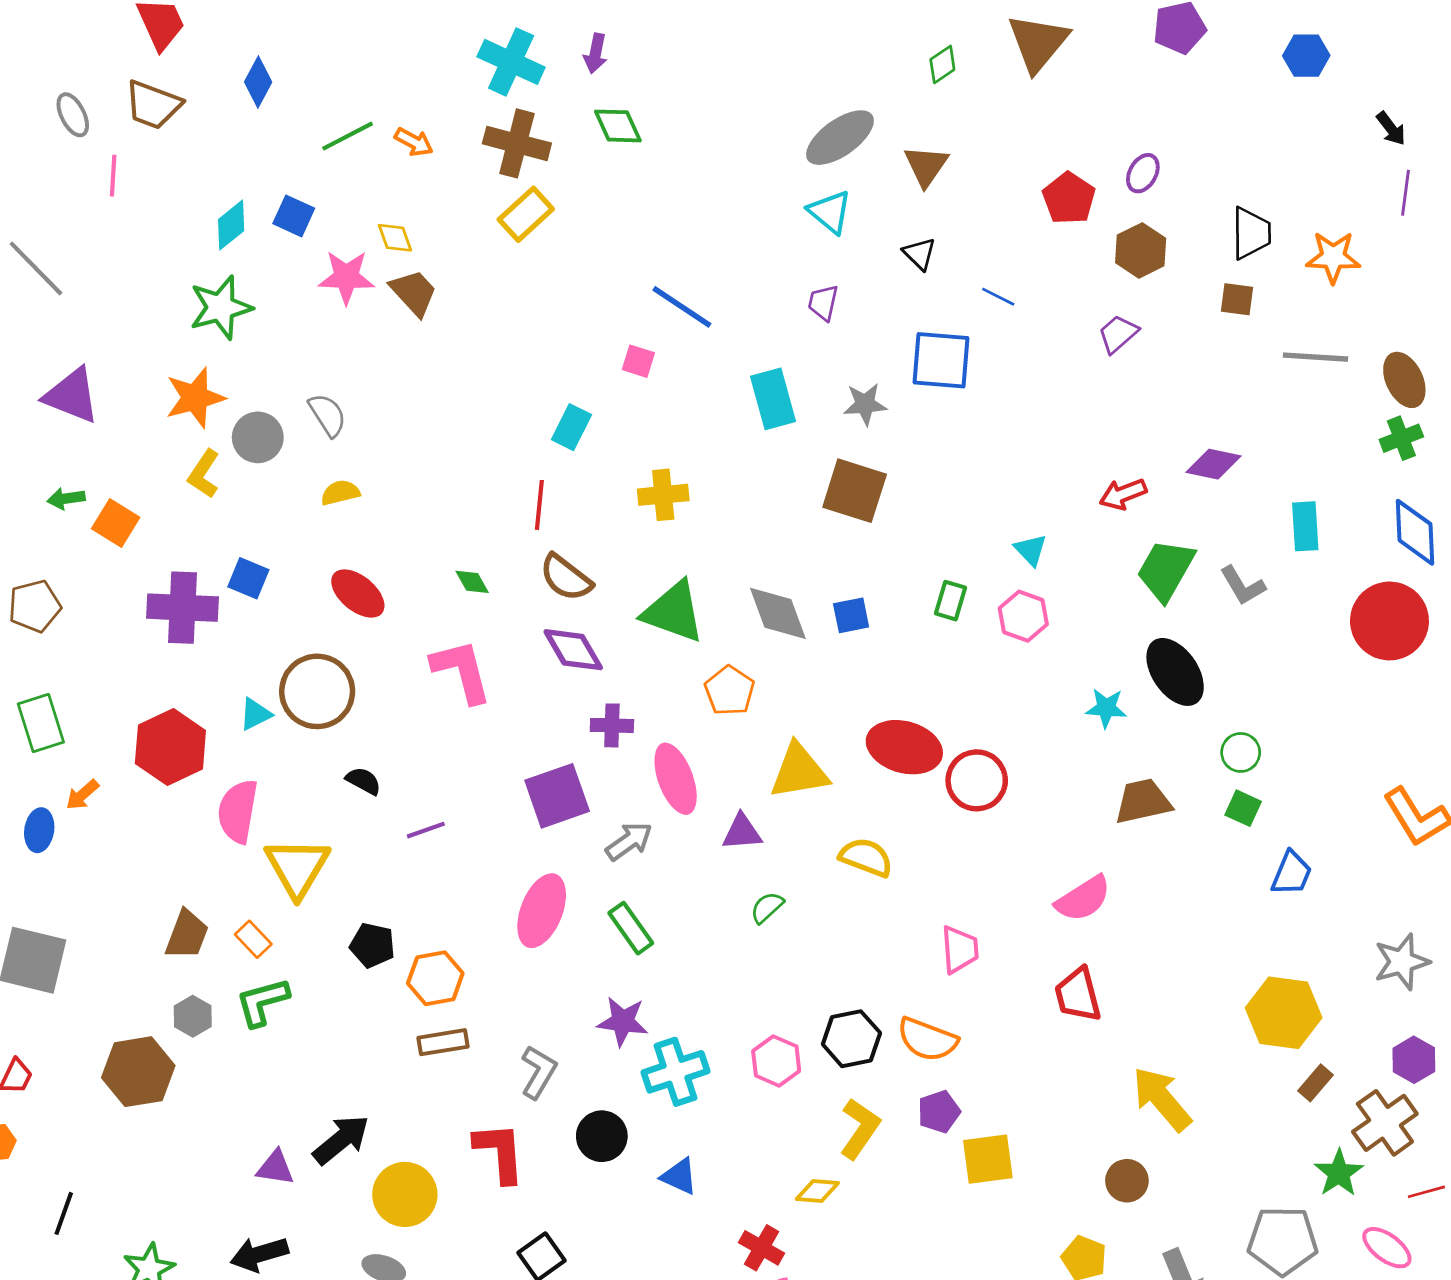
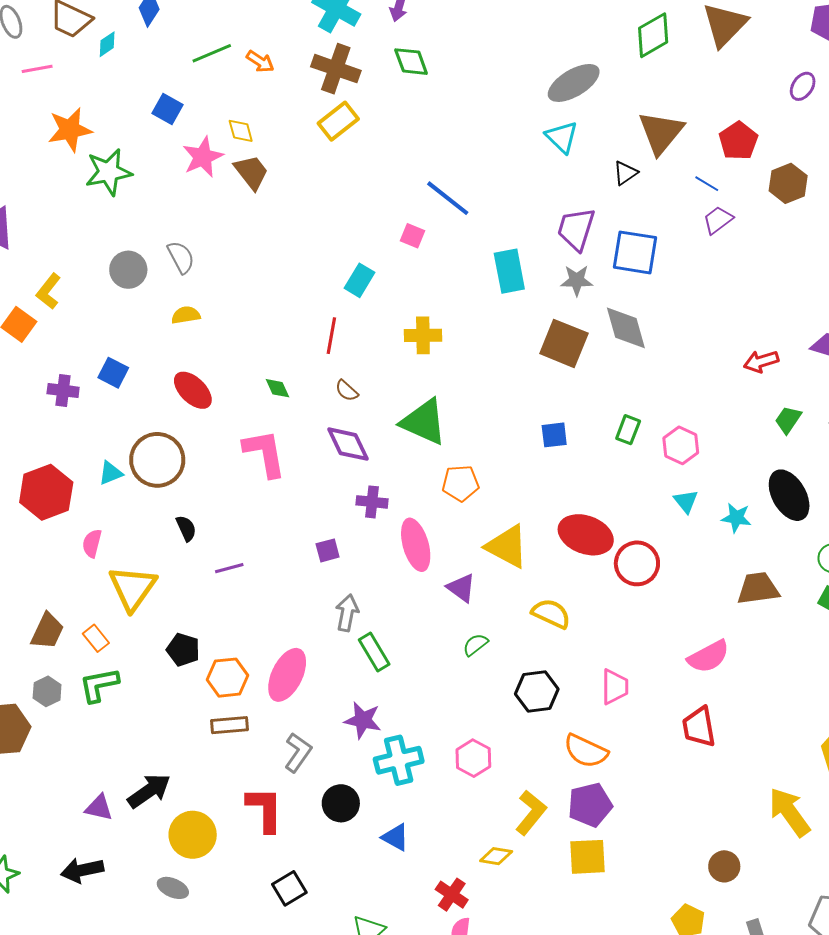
green diamond: (942, 64) -> (653, 35), size x1.6
brown triangle: (926, 166) -> (661, 133), moved, size x1.4
purple ellipse: (1143, 173) -> (803, 86), moved
pink line: (113, 176) -> (37, 69), turned 72
cyan diamond: (231, 225) -> (107, 44), moved, size x0.7
black triangle: (919, 254) -> (625, 173), turned 36
pink star: (346, 277) -> (203, 157), turned -30
blue line: (998, 297) -> (707, 184), moved
purple trapezoid: (823, 303) -> (576, 229), moved, size x1.6
purple trapezoid: (1118, 334) -> (718, 220), moved
orange star: (195, 398) -> (70, 130), moved
yellow L-shape: (204, 474) -> (49, 291), moved
cyan triangle: (1031, 550) -> (686, 501), moved
green trapezoid: (1166, 570) -> (788, 420), size x0.6
brown semicircle: (566, 578) -> (347, 391), size x0.6
purple cross: (182, 608) -> (63, 390), size x0.6
gray diamond: (778, 613) -> (626, 328), moved
orange pentagon: (730, 691) -> (460, 483), turned 30
yellow triangle: (799, 771) -> (507, 547), turned 33
black semicircle: (363, 781) -> (186, 528), turned 32
purple square: (557, 796) -> (328, 550), size x0.5
pink semicircle: (238, 811) -> (92, 543), size x0.6
purple triangle: (742, 832) -> (461, 588), turned 36
gray arrow: (629, 841) -> (347, 613), moved, turned -48
pink ellipse: (542, 911) -> (287, 675), moved
black hexagon: (851, 1039) -> (537, 691), moved
yellow arrow: (1162, 1099) -> (789, 812), moved
purple pentagon: (939, 1112) -> (590, 805), size x1.4
yellow square: (988, 1159) -> (587, 857), moved

